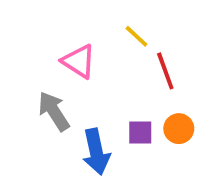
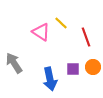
yellow line: (136, 36) -> (61, 23), moved
gray arrow: (54, 111) -> (14, 63), moved

